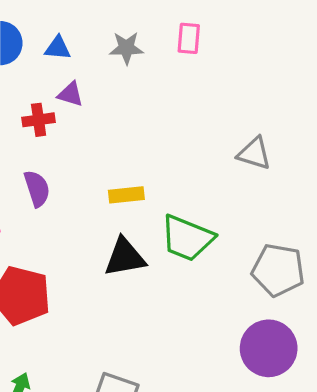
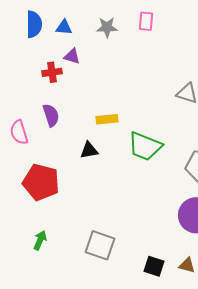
black triangle: (125, 257) -> (89, 150), moved, size x0.7

